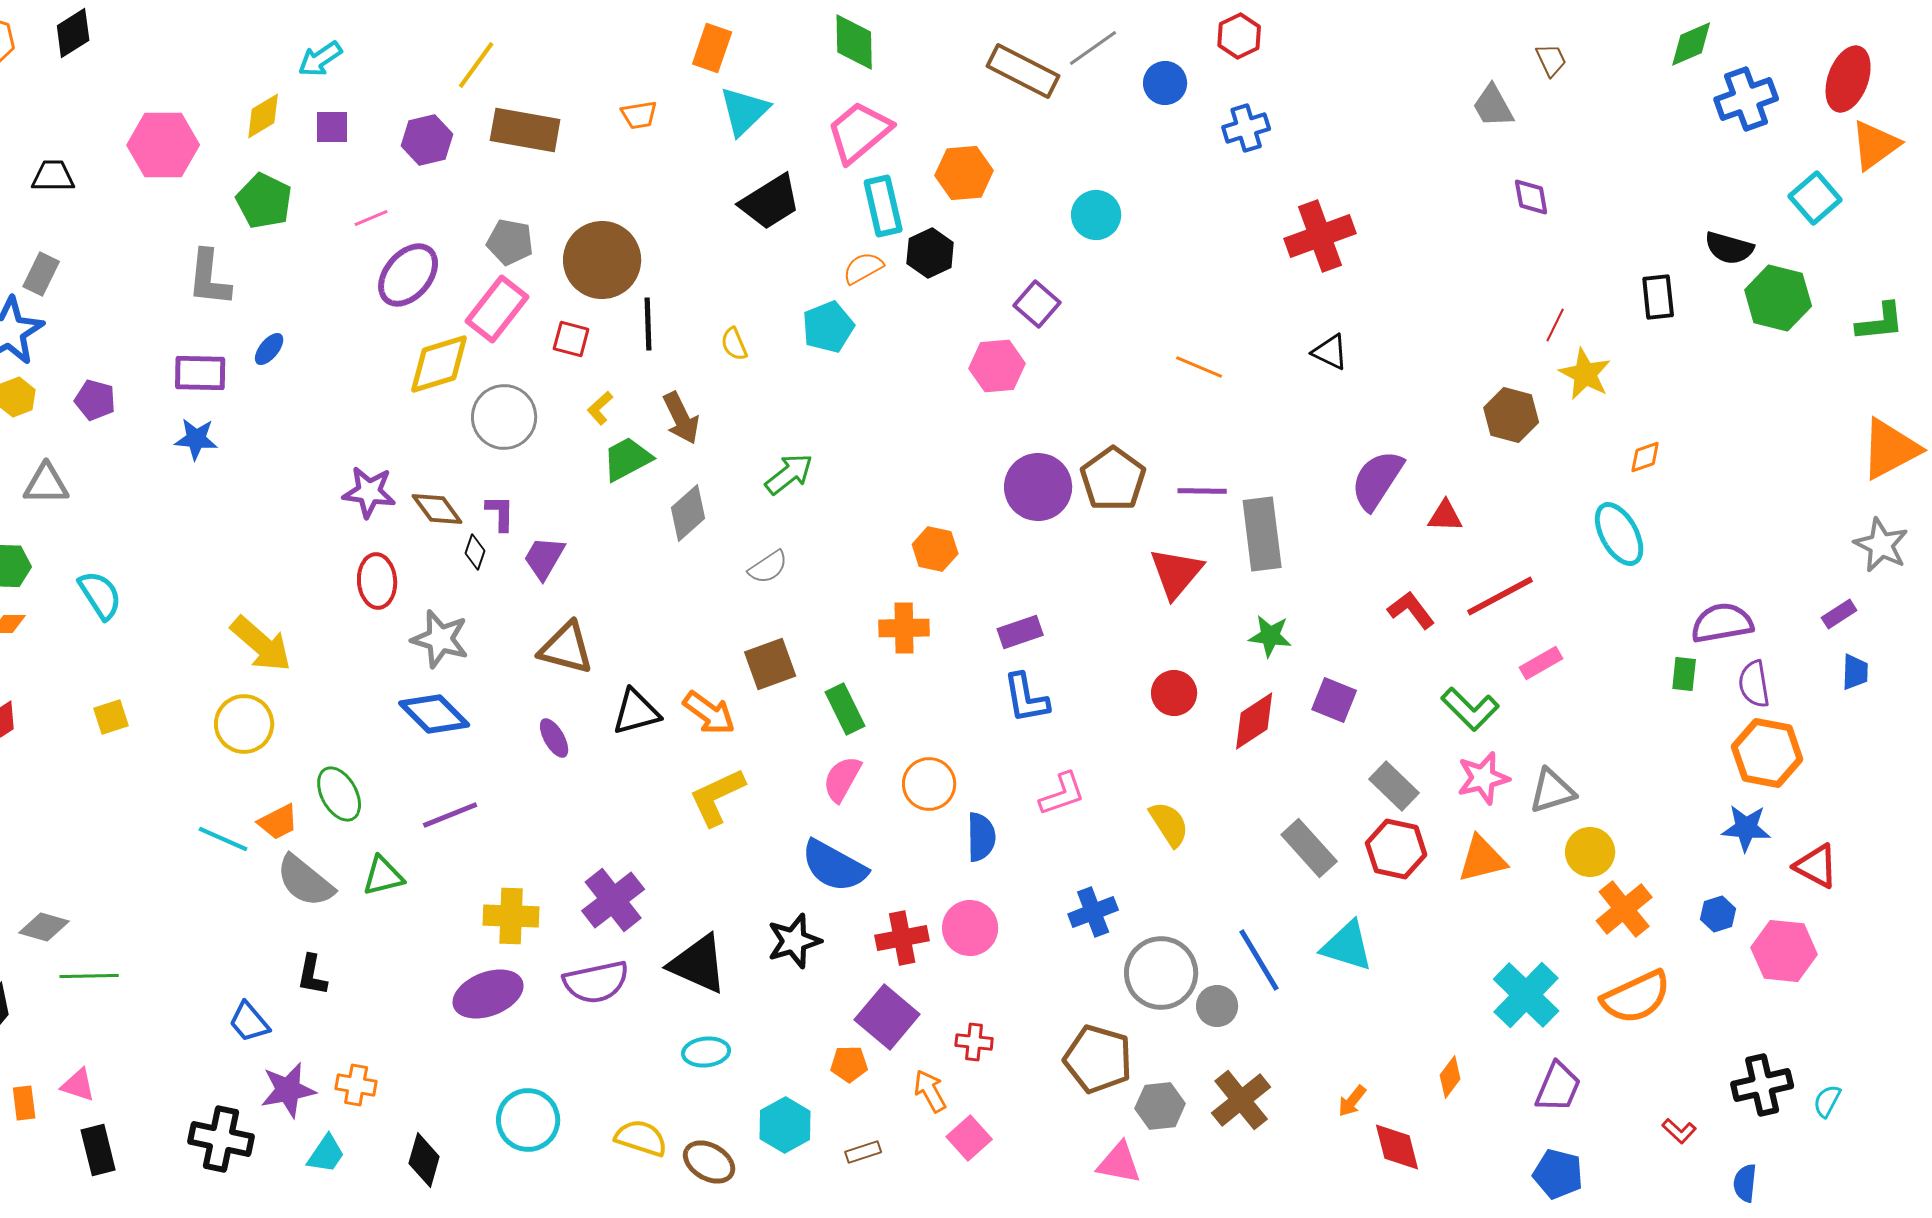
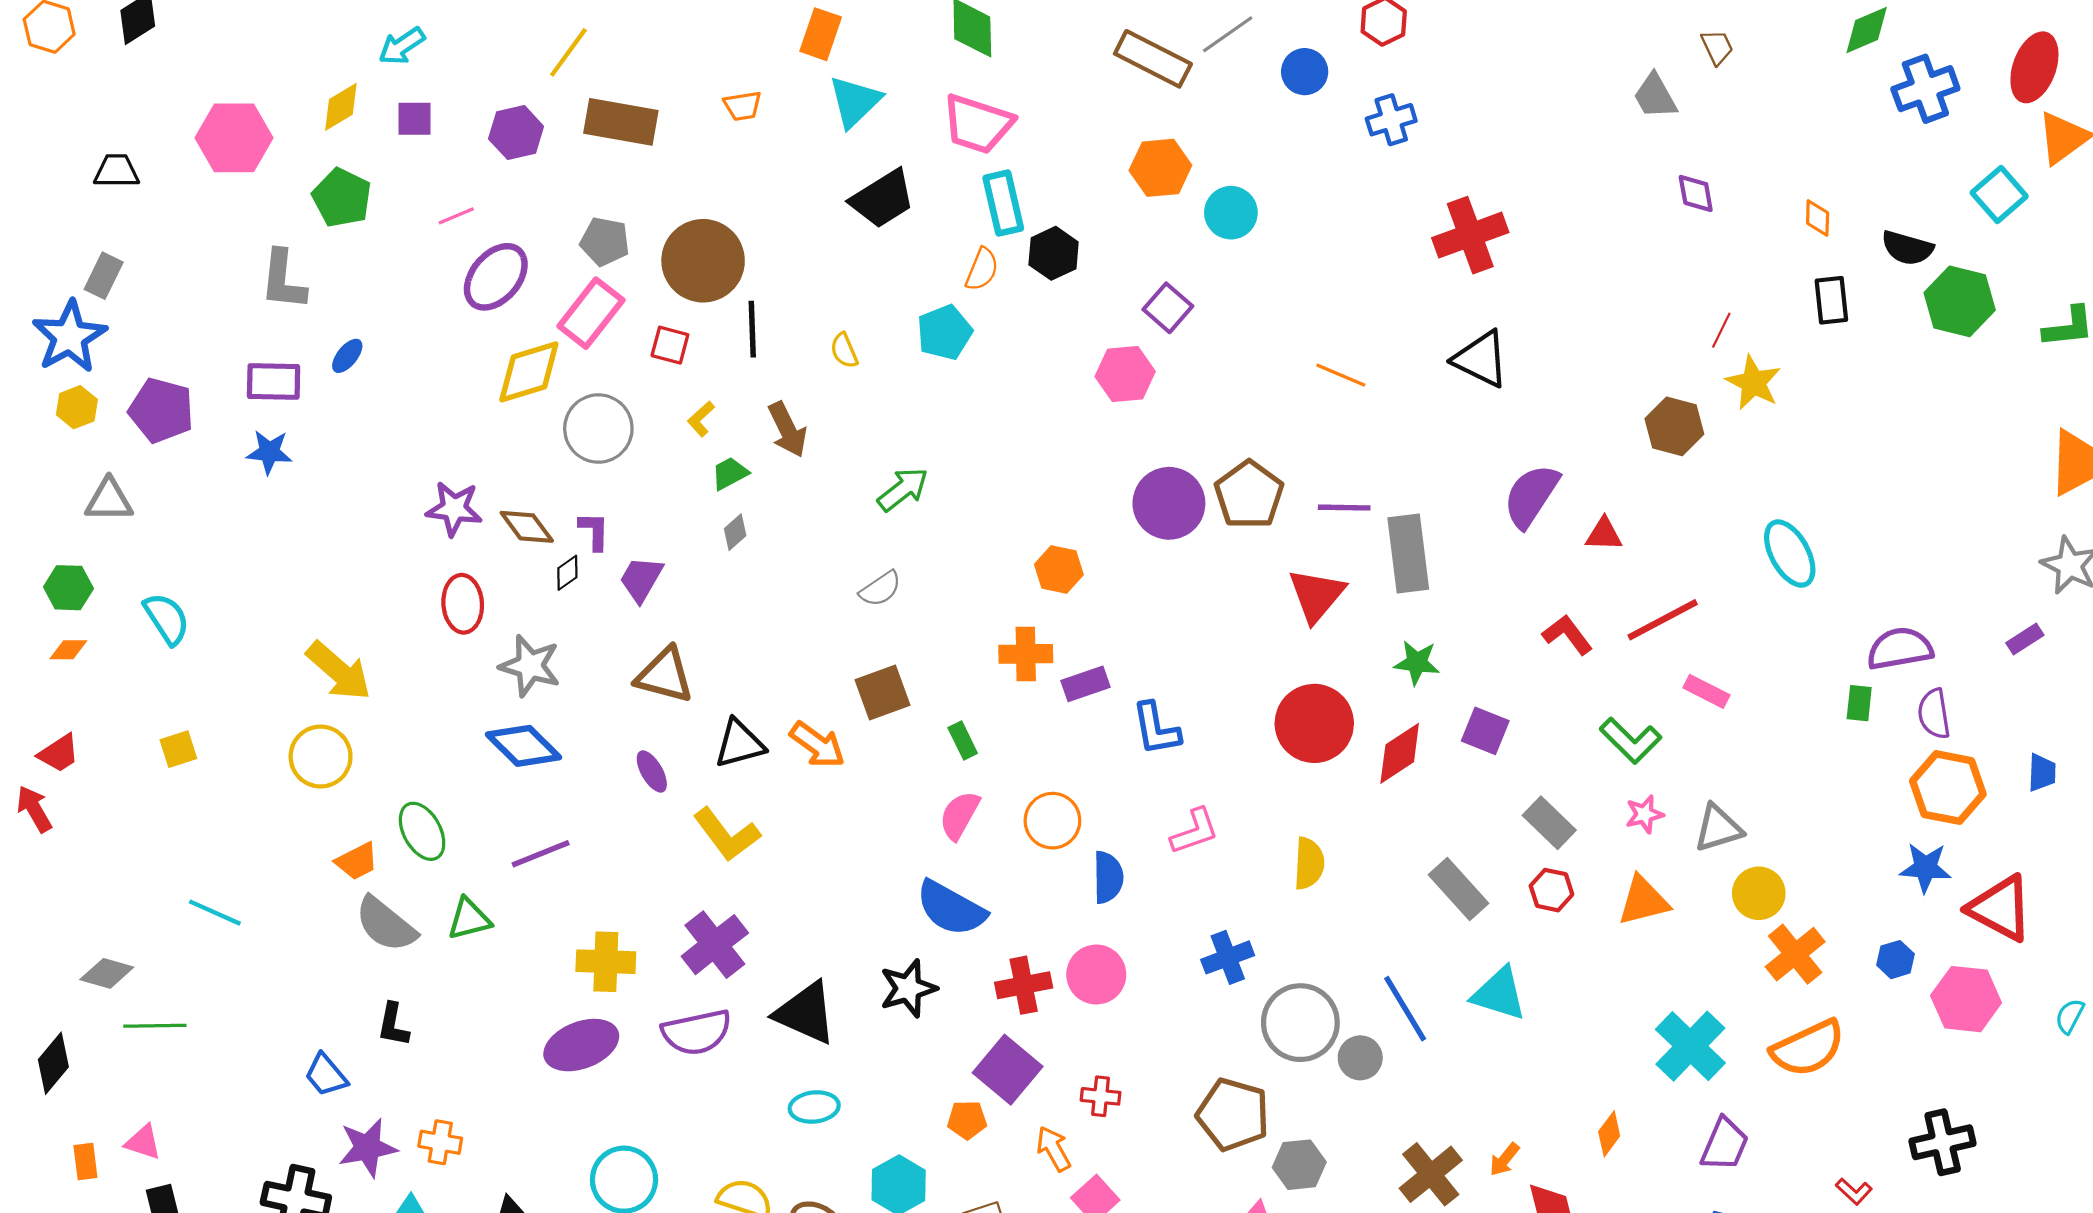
pink trapezoid: (859, 132) -> (978, 124), turned -122
orange hexagon: (964, 173) -> (1160, 168), moved
orange semicircle: (863, 268) -> (982, 269), turned 141
black triangle: (1330, 352) -> (1481, 359), size x1.5
purple pentagon: (95, 400) -> (161, 410), size x1.5
orange diamond: (1645, 457) -> (1818, 218), moved, turned -69
green trapezoid: (627, 459) -> (730, 473), size x0.7
gray diamond: (688, 513) -> (735, 532), moved, size x0.6
black diamond: (475, 552) -> (567, 573), turned 36
purple rectangle: (1020, 632) -> (1086, 684), moved
pink rectangle: (1541, 663) -> (1706, 691), turned 57
blue trapezoid: (1855, 672) -> (2042, 773), moved
red circle: (1174, 693) -> (1314, 723), size x1.6
green rectangle: (845, 709) -> (963, 741), size x0.7
pink star: (1483, 778) -> (1644, 814), size x0.7
yellow L-shape: (717, 797) -> (727, 835), moved, turned -102
yellow semicircle: (1169, 824) -> (1309, 863), turned 36
cyan line: (223, 839) -> (215, 913), moved
red hexagon: (1396, 849) -> (1551, 890), size x0.7
red triangle: (1816, 866) -> (2000, 908), size x1.4
brown cross: (1241, 1100) -> (1431, 1174), moved
cyan semicircle: (1827, 1101) -> (2070, 1016), moved

